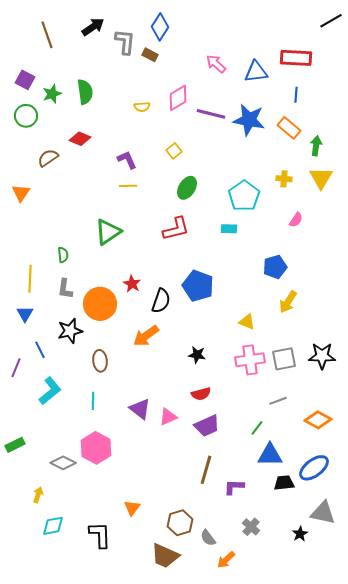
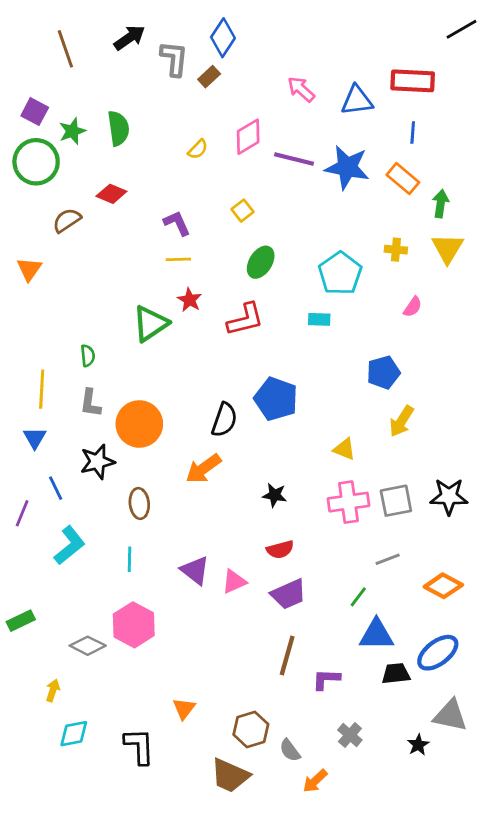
brown rectangle: (150, 55) -> (209, 77), turned -70
yellow semicircle: (142, 107) -> (198, 149), turned -42
green circle: (26, 116) -> (36, 162), size x1.4
red star: (132, 284) -> (190, 300), moved

